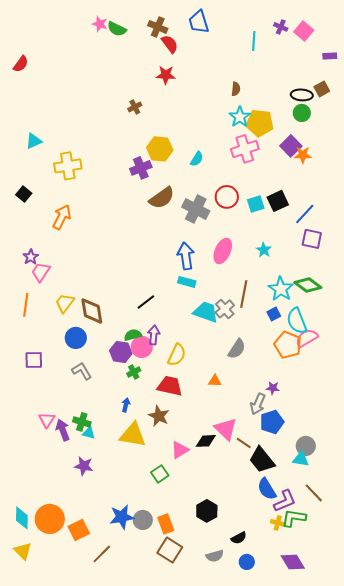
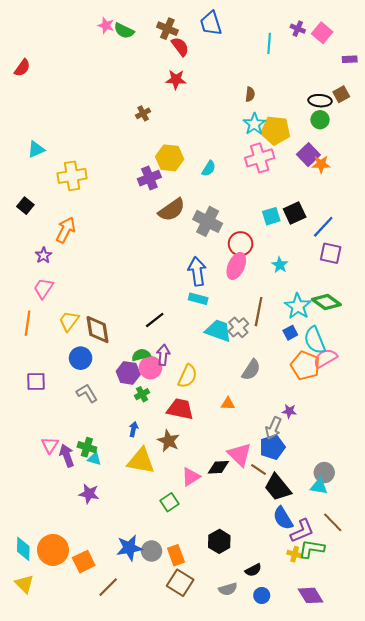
red circle: (227, 197) -> (241, 244), moved
purple star: (31, 257) -> (43, 255), moved
blue pentagon: (272, 422) -> (272, 447), moved

